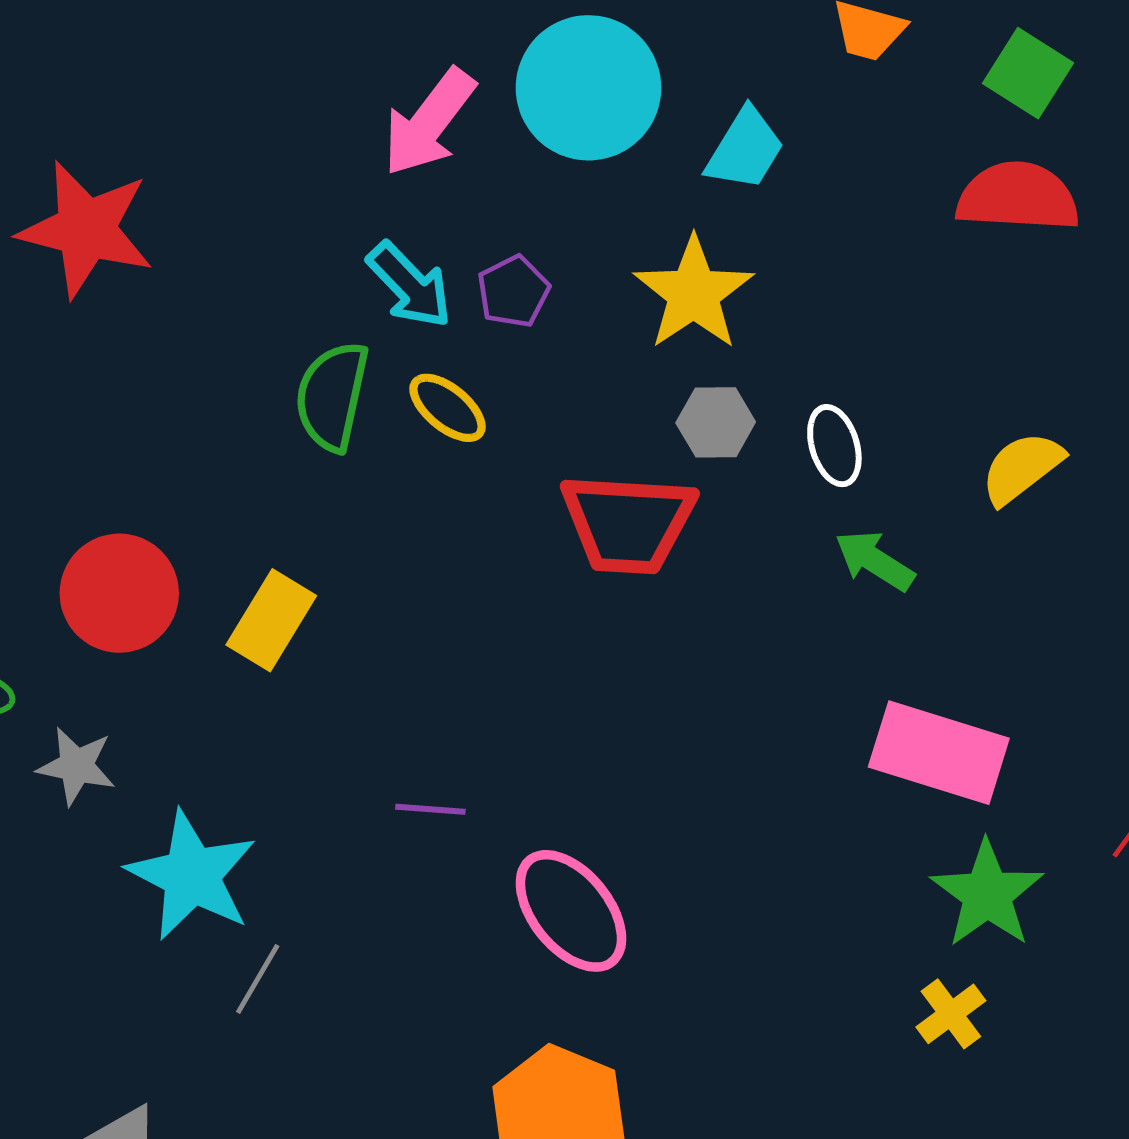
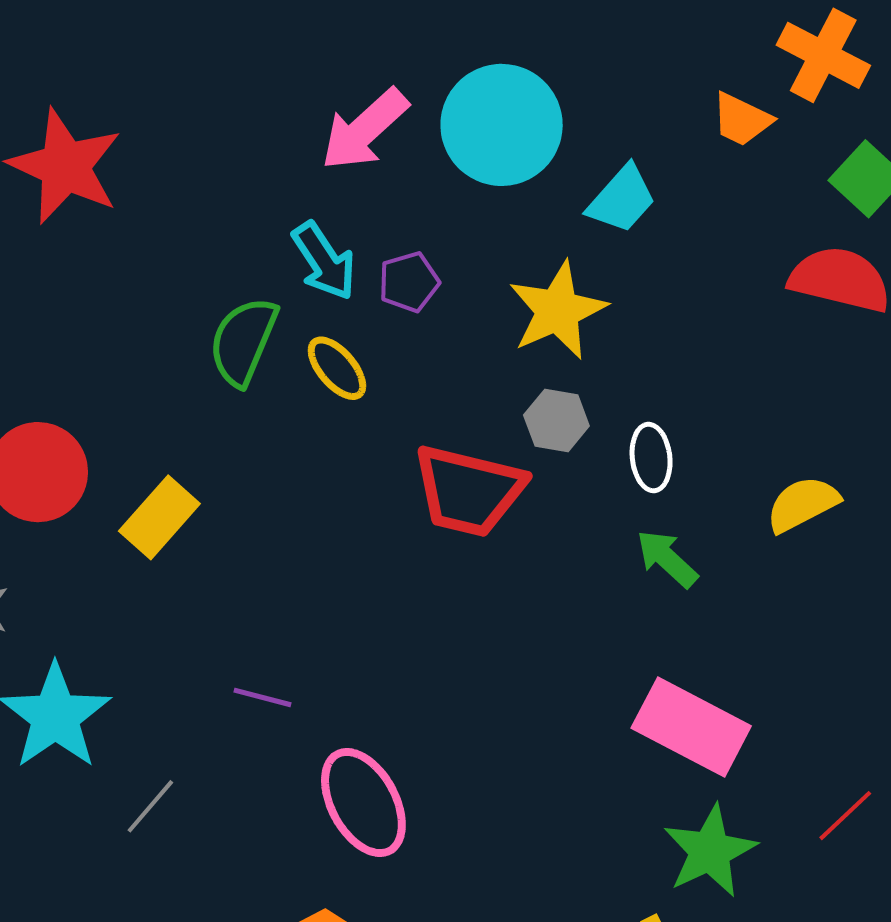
gray line: (258, 979) -> (150, 806), moved

